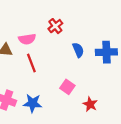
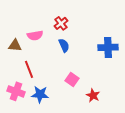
blue semicircle: (78, 50) -> (64, 45), moved
red line: (31, 63) -> (29, 69), moved

